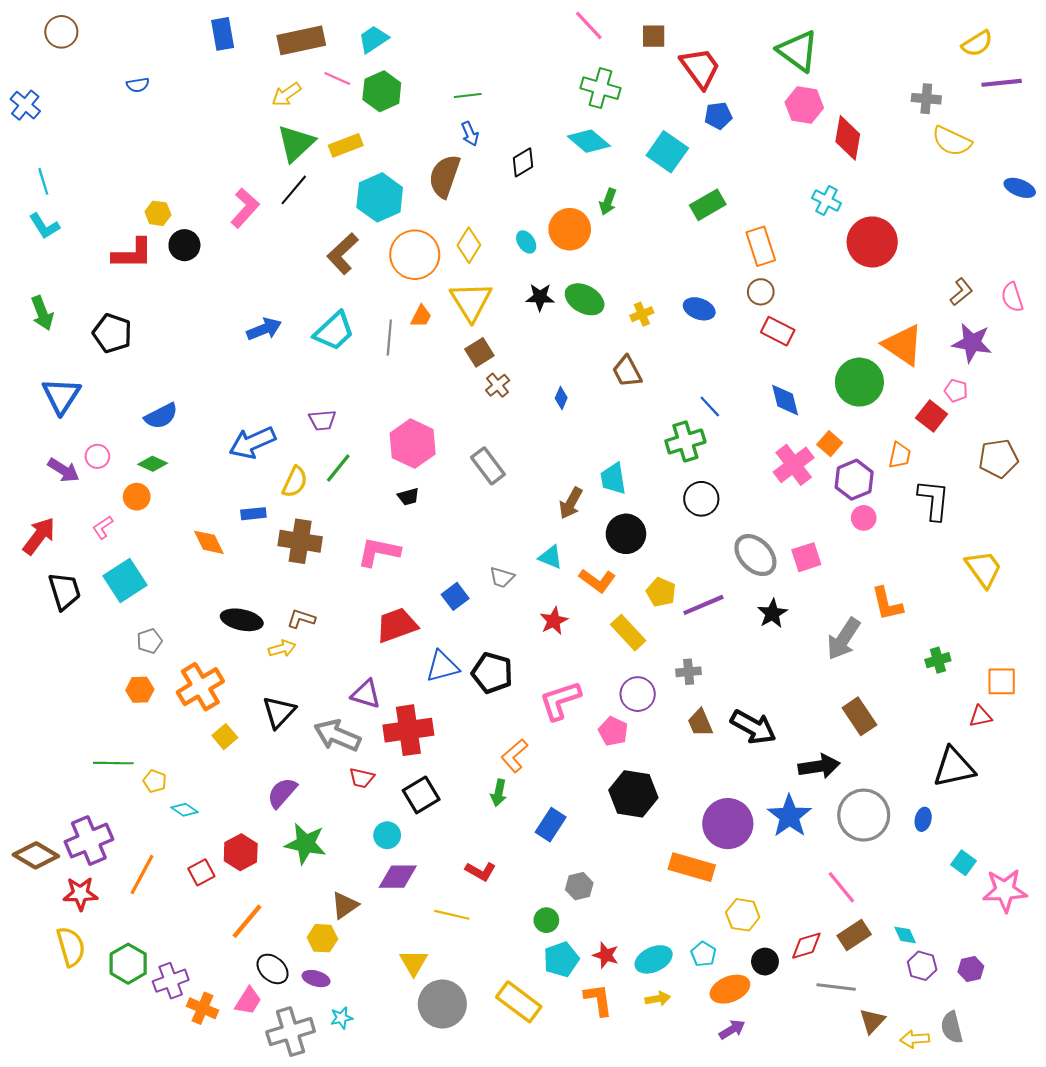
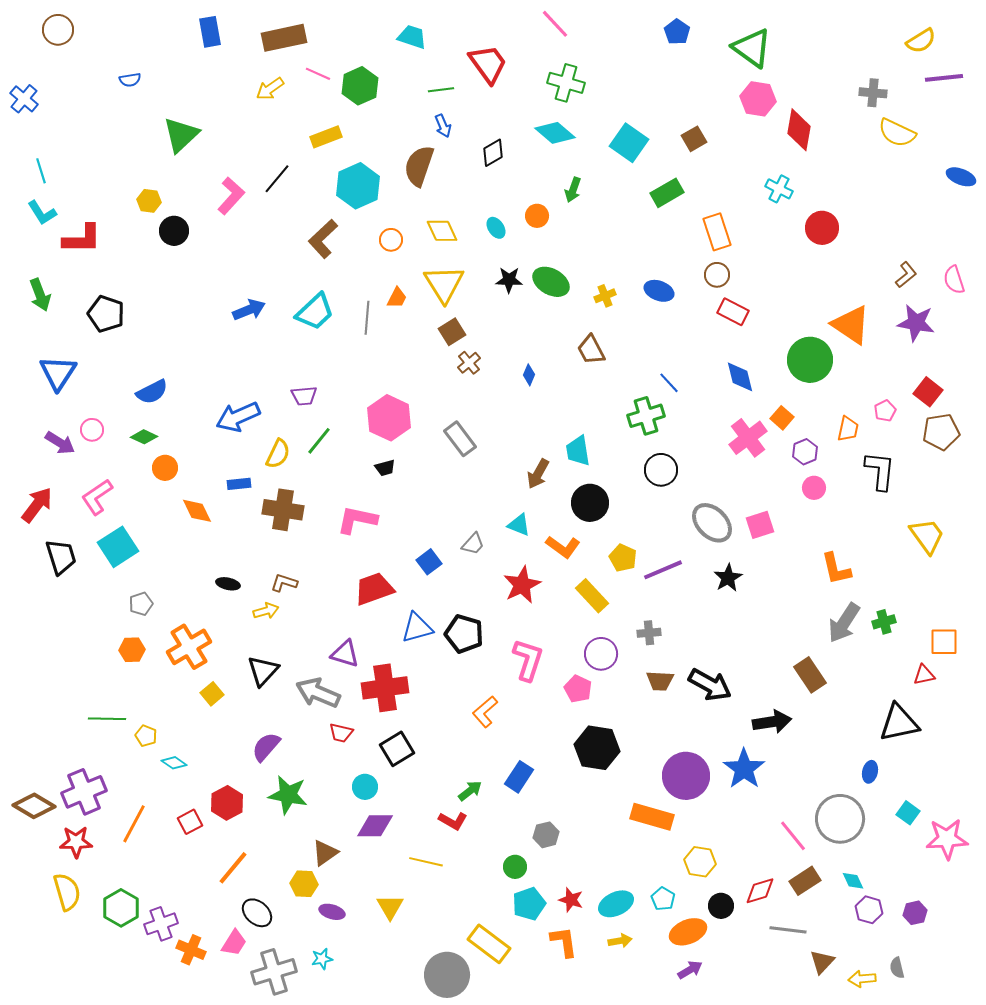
brown square: (654, 36) -> (694, 139), moved, turned -30
cyan trapezoid: (373, 39) -> (412, 37), moved, turned 52
red trapezoid: (700, 68) -> (488, 64), moved
blue pentagon: (718, 116) -> (677, 32), moved, turned -30
green triangle: (296, 143) -> (181, 135), moved
orange circle: (570, 229) -> (537, 216), size x0.6
red circle: (872, 242) -> (822, 228), size x0.7
yellow diamond: (469, 245) -> (442, 231), turned -56
red L-shape: (132, 254) -> (82, 239), moved
orange circle: (415, 255) -> (391, 240), size x0.5
pink pentagon: (956, 391) -> (885, 411), moved, turned 30
red square: (932, 416) -> (928, 392), moved
purple hexagon: (854, 480) -> (805, 452), size x0.7
orange circle: (137, 497) -> (165, 468), moved
pink L-shape: (103, 527) -> (97, 497), size x1.6
gray trapezoid: (502, 577) -> (473, 544), turned -65
black ellipse: (242, 620) -> (228, 584), size x0.6
red star: (554, 621) -> (522, 585), size x1.4
gray arrow: (844, 639) -> (844, 623), moved
pink L-shape: (560, 700) -> (528, 660), turned 126
brown trapezoid: (700, 723) -> (660, 681), turned -64
green arrow: (499, 793) -> (470, 791), moved, turned -140
gray circle: (864, 815) -> (840, 819), moved
purple ellipse: (316, 979) -> (332, 912), moved
gray circle: (442, 1004) -> (447, 975), moved
gray semicircle: (952, 1027) -> (897, 968), size x0.7

